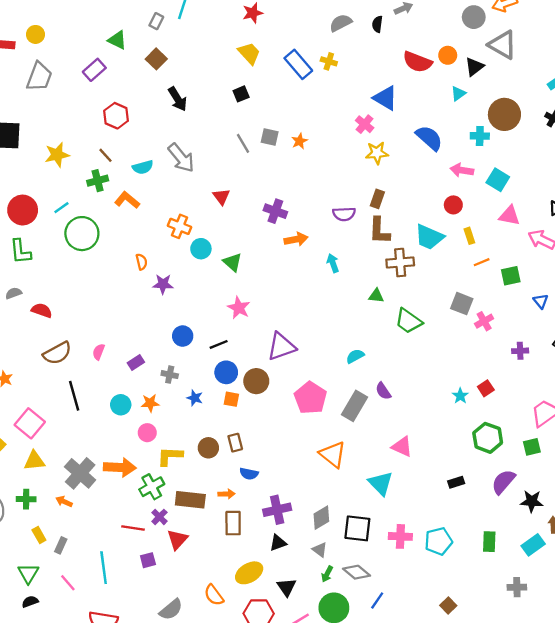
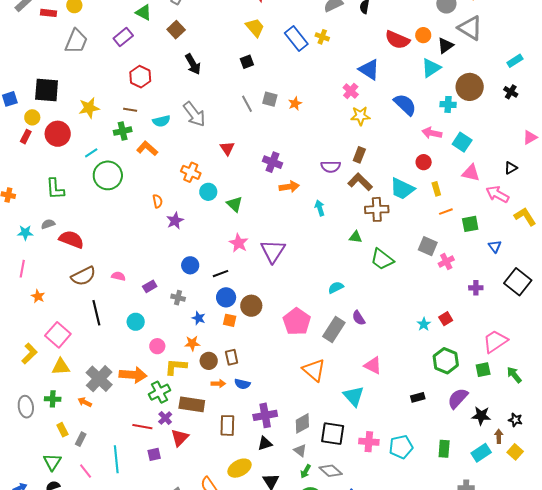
cyan triangle: (458, 94) -> (431, 68), size x1.5
brown line: (105, 155) -> (130, 110), turned -40
red circle: (23, 210) -> (58, 134), moved
brown L-shape: (379, 231) -> (360, 182), turned 130
purple star: (163, 284) -> (175, 221), turned -30
red semicircle: (42, 310) -> (71, 239), size x1.4
purple triangle: (281, 347) -> (273, 251), moved, turned -40
pink semicircle: (99, 352) -> (118, 276), turned 80
orange star: (150, 403) -> (192, 343), moved
orange arrow: (227, 494) -> (218, 384), moved

